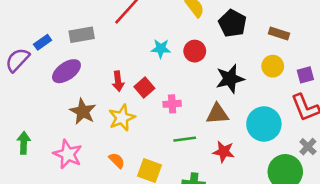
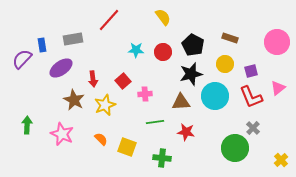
black pentagon: (232, 23) -> (193, 45), moved
blue rectangle: (43, 42) -> (42, 45), turned -64
red arrow: (118, 81) -> (93, 79), moved
cyan circle: (264, 124) -> (215, 96), moved

